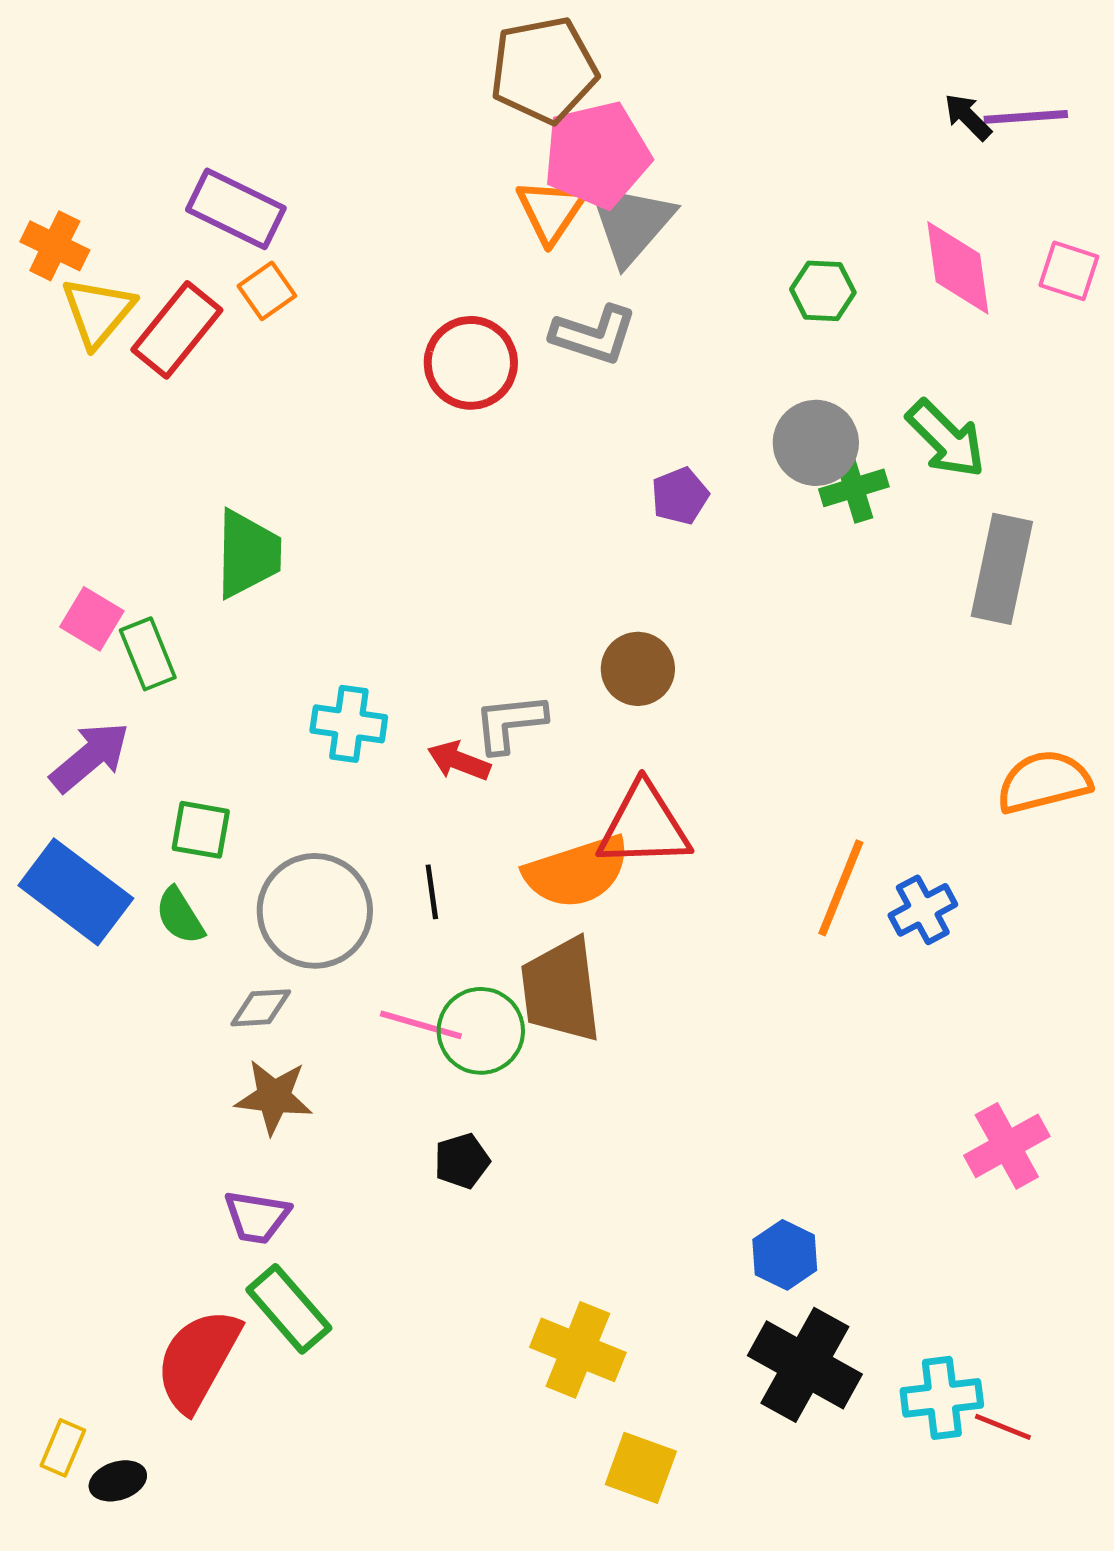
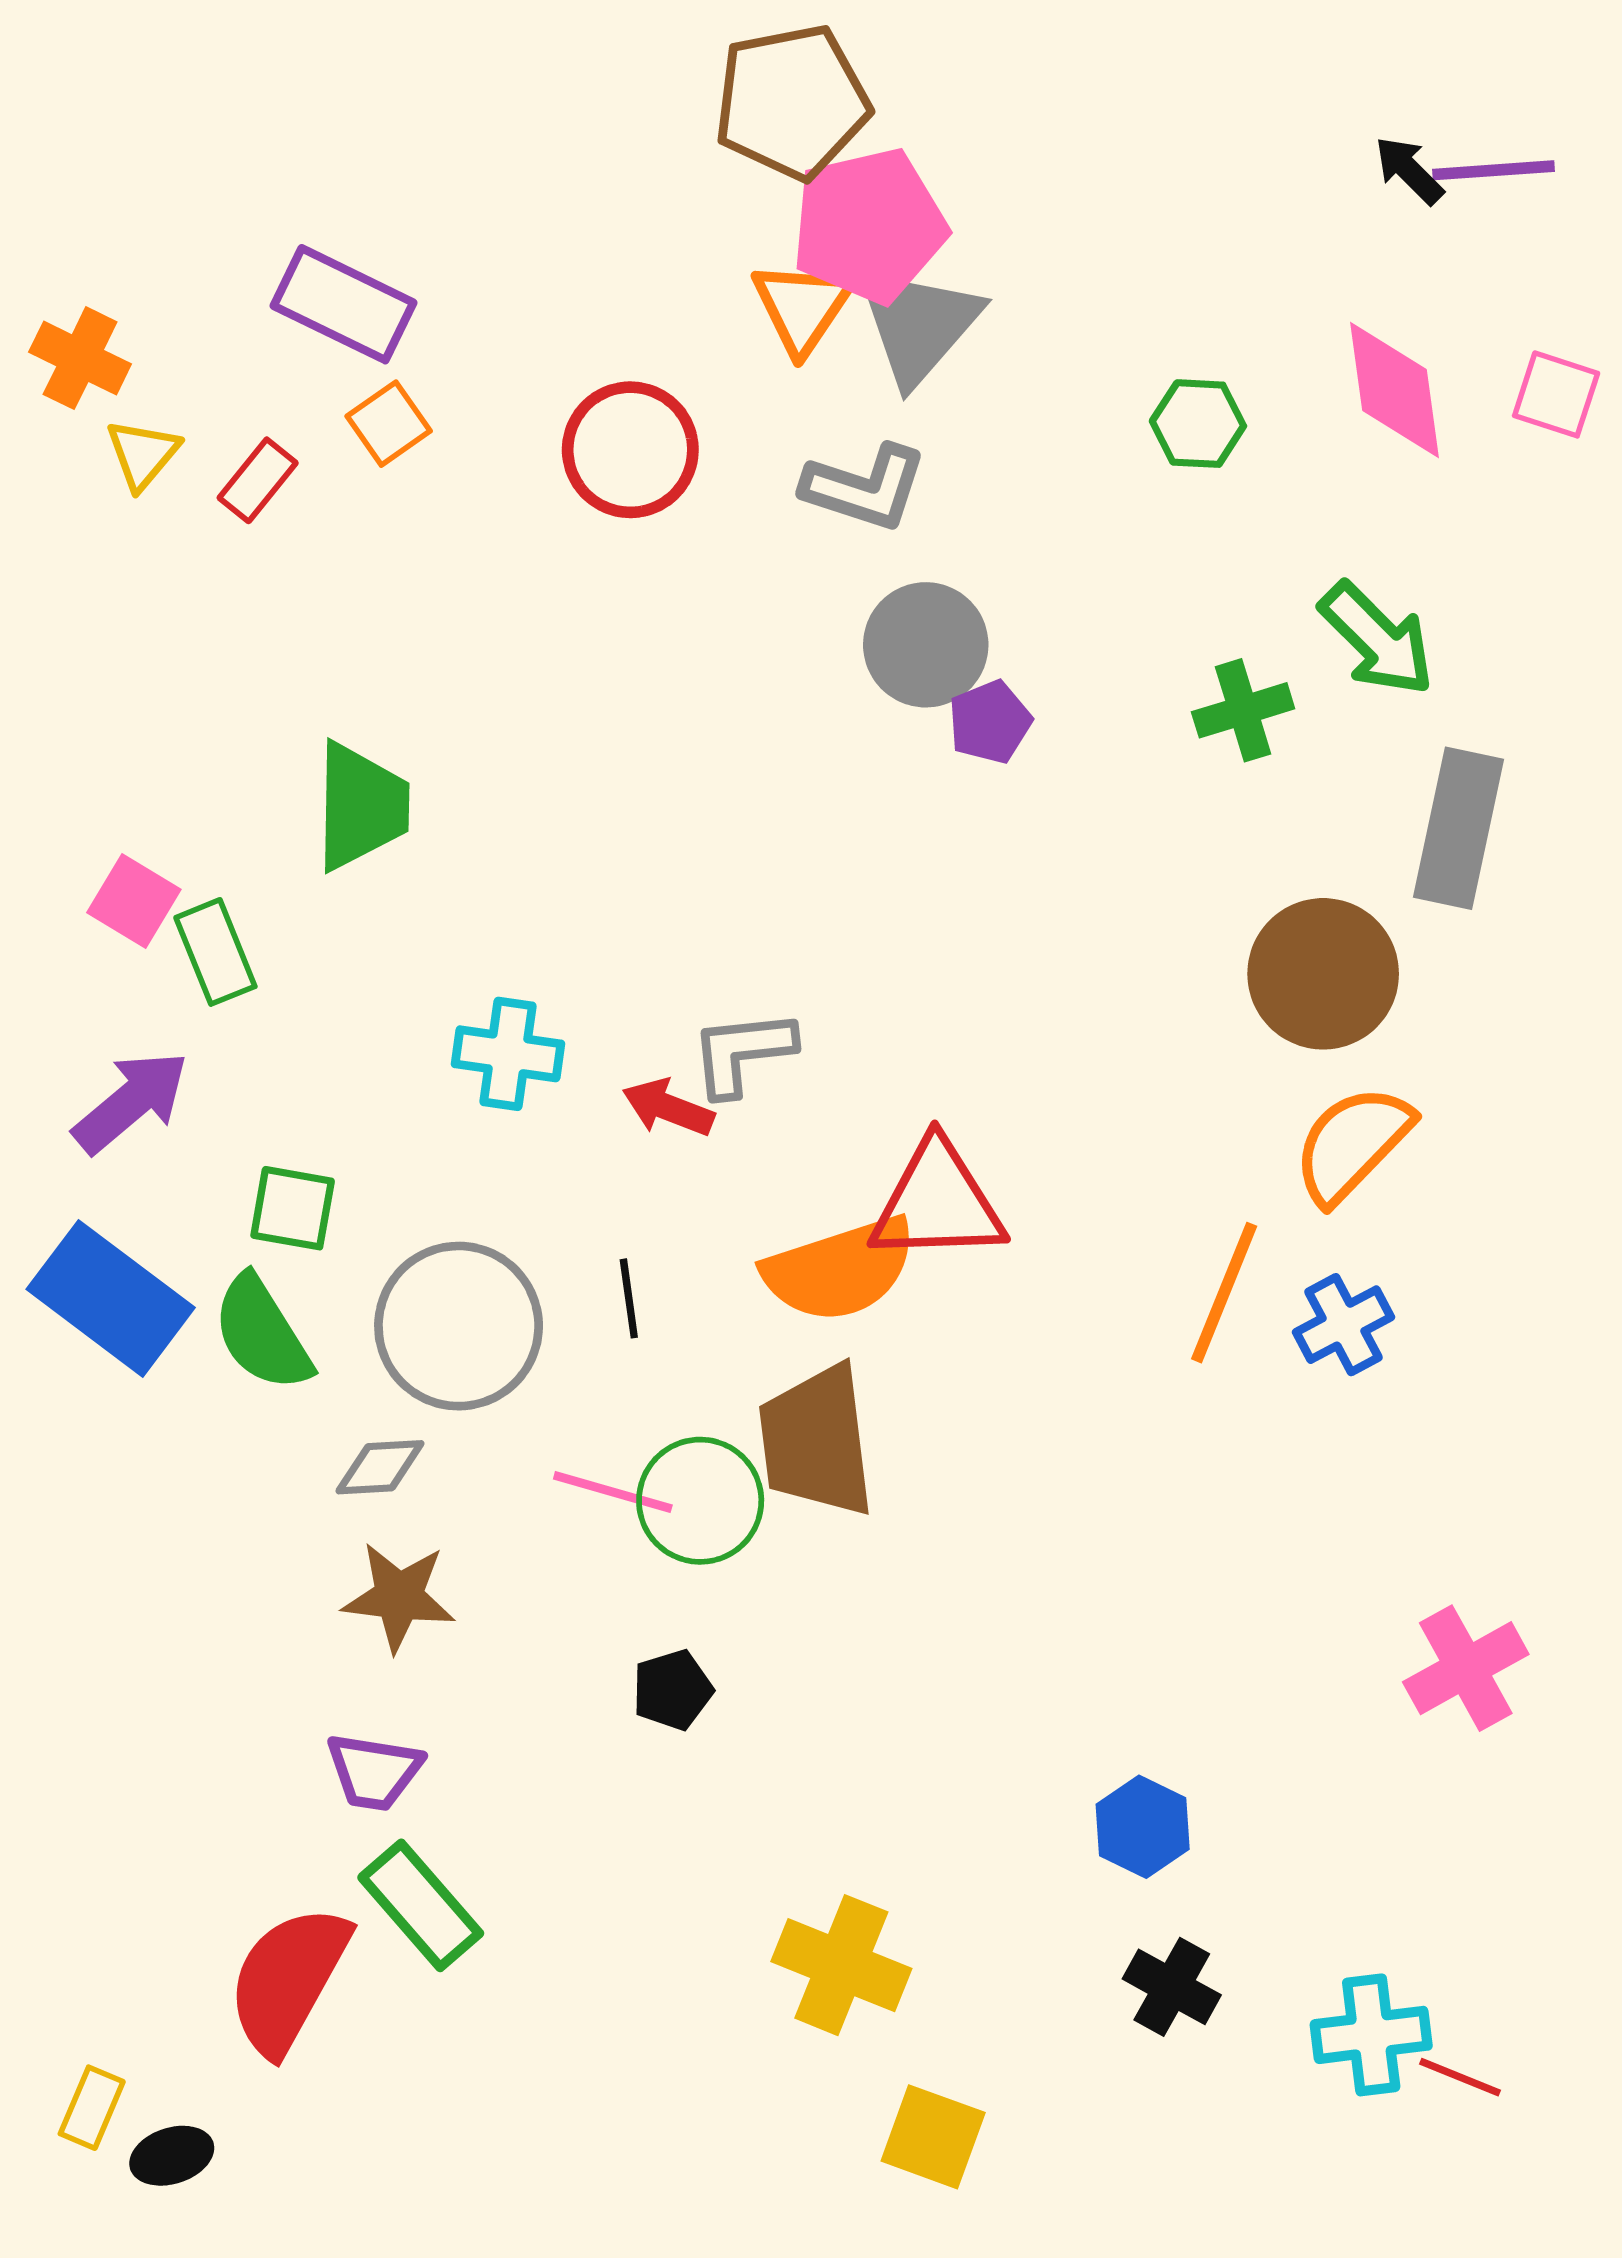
yellow triangle: (98, 312) -> (143, 454), size x0.7
red rectangle: (177, 330) -> (258, 480), size x0.6
red circle: (471, 363) -> (630, 450), moved
gray circle: (816, 443) -> (926, 645), moved
brown circle: (638, 669) -> (1323, 974), moved, size x1.4
orange semicircle: (1044, 782) -> (1352, 1144), moved, turned -32
green semicircle: (180, 916) -> (262, 1333), size x1.4
black cross: (805, 1365) -> (1172, 1987), size x0.6

